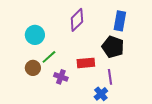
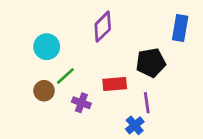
blue rectangle: (120, 21) -> (180, 28), moved
black pentagon: (113, 47) -> (151, 63), turned -30

